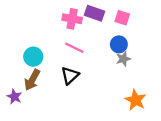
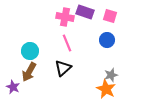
pink line: (74, 48) -> (67, 43), turned 42
gray star: (123, 59) -> (111, 75), moved
orange star: (136, 100) -> (106, 89), moved

